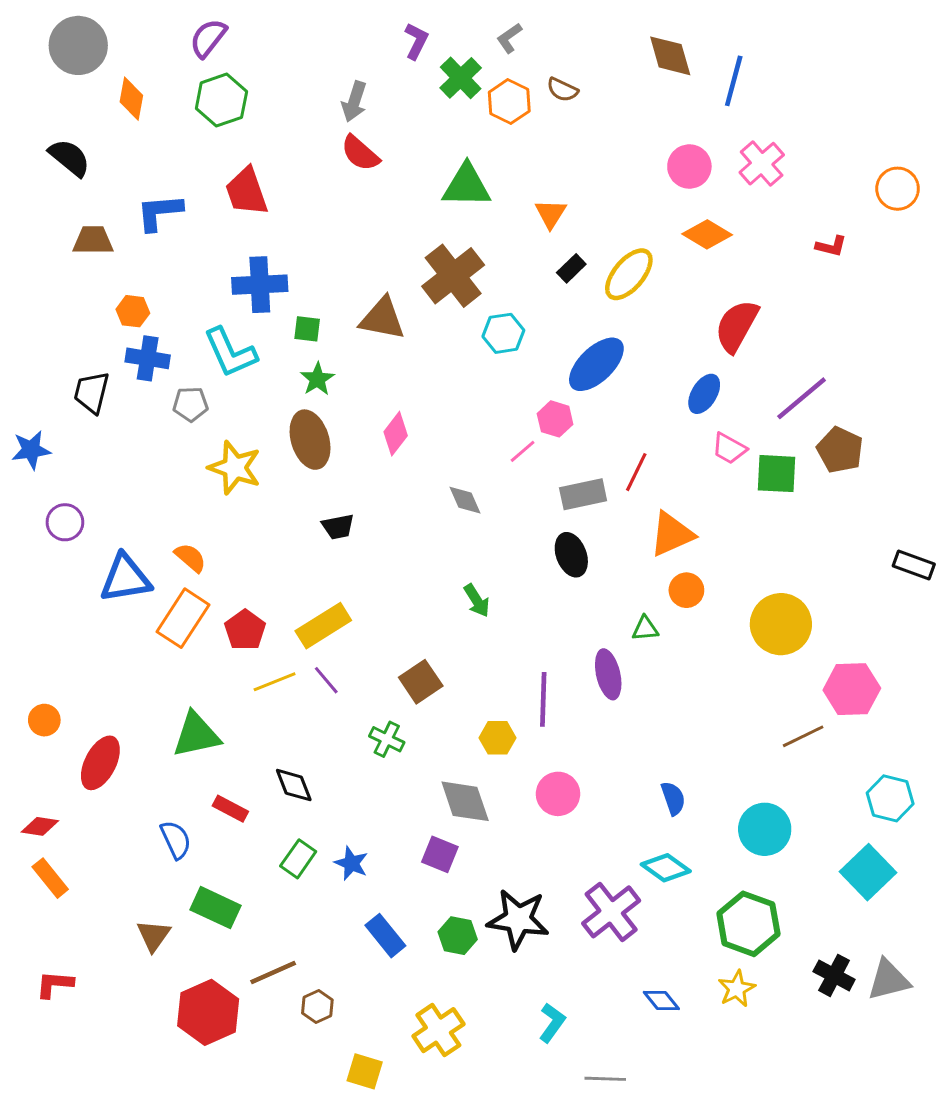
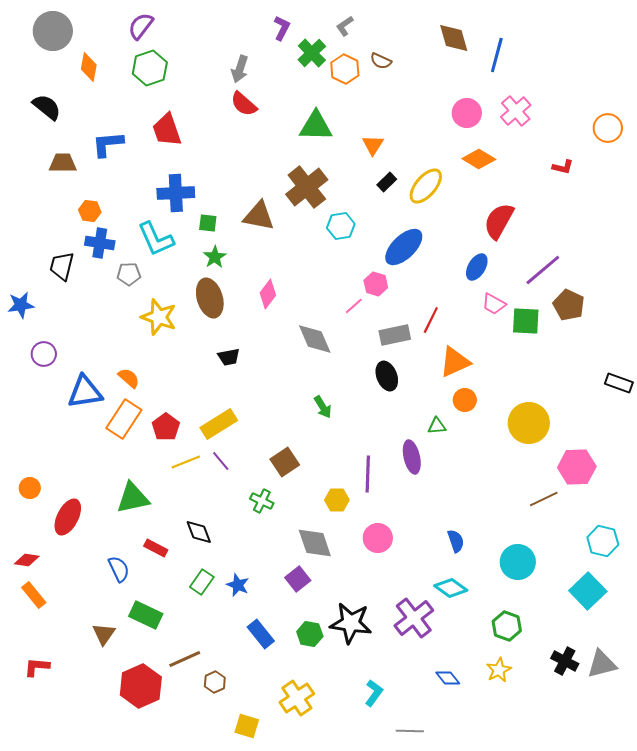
gray diamond: (465, 500) -> (315, 339), size x1.5
purple square: (440, 854) -> (298, 579), turned 30
green hexagon: (748, 924) -> (507, 626), size x0.7

